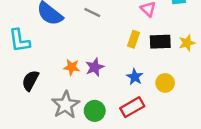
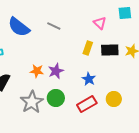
yellow circle: (165, 83) -> (114, 99), moved
green circle: (95, 111) -> (56, 98), moved

